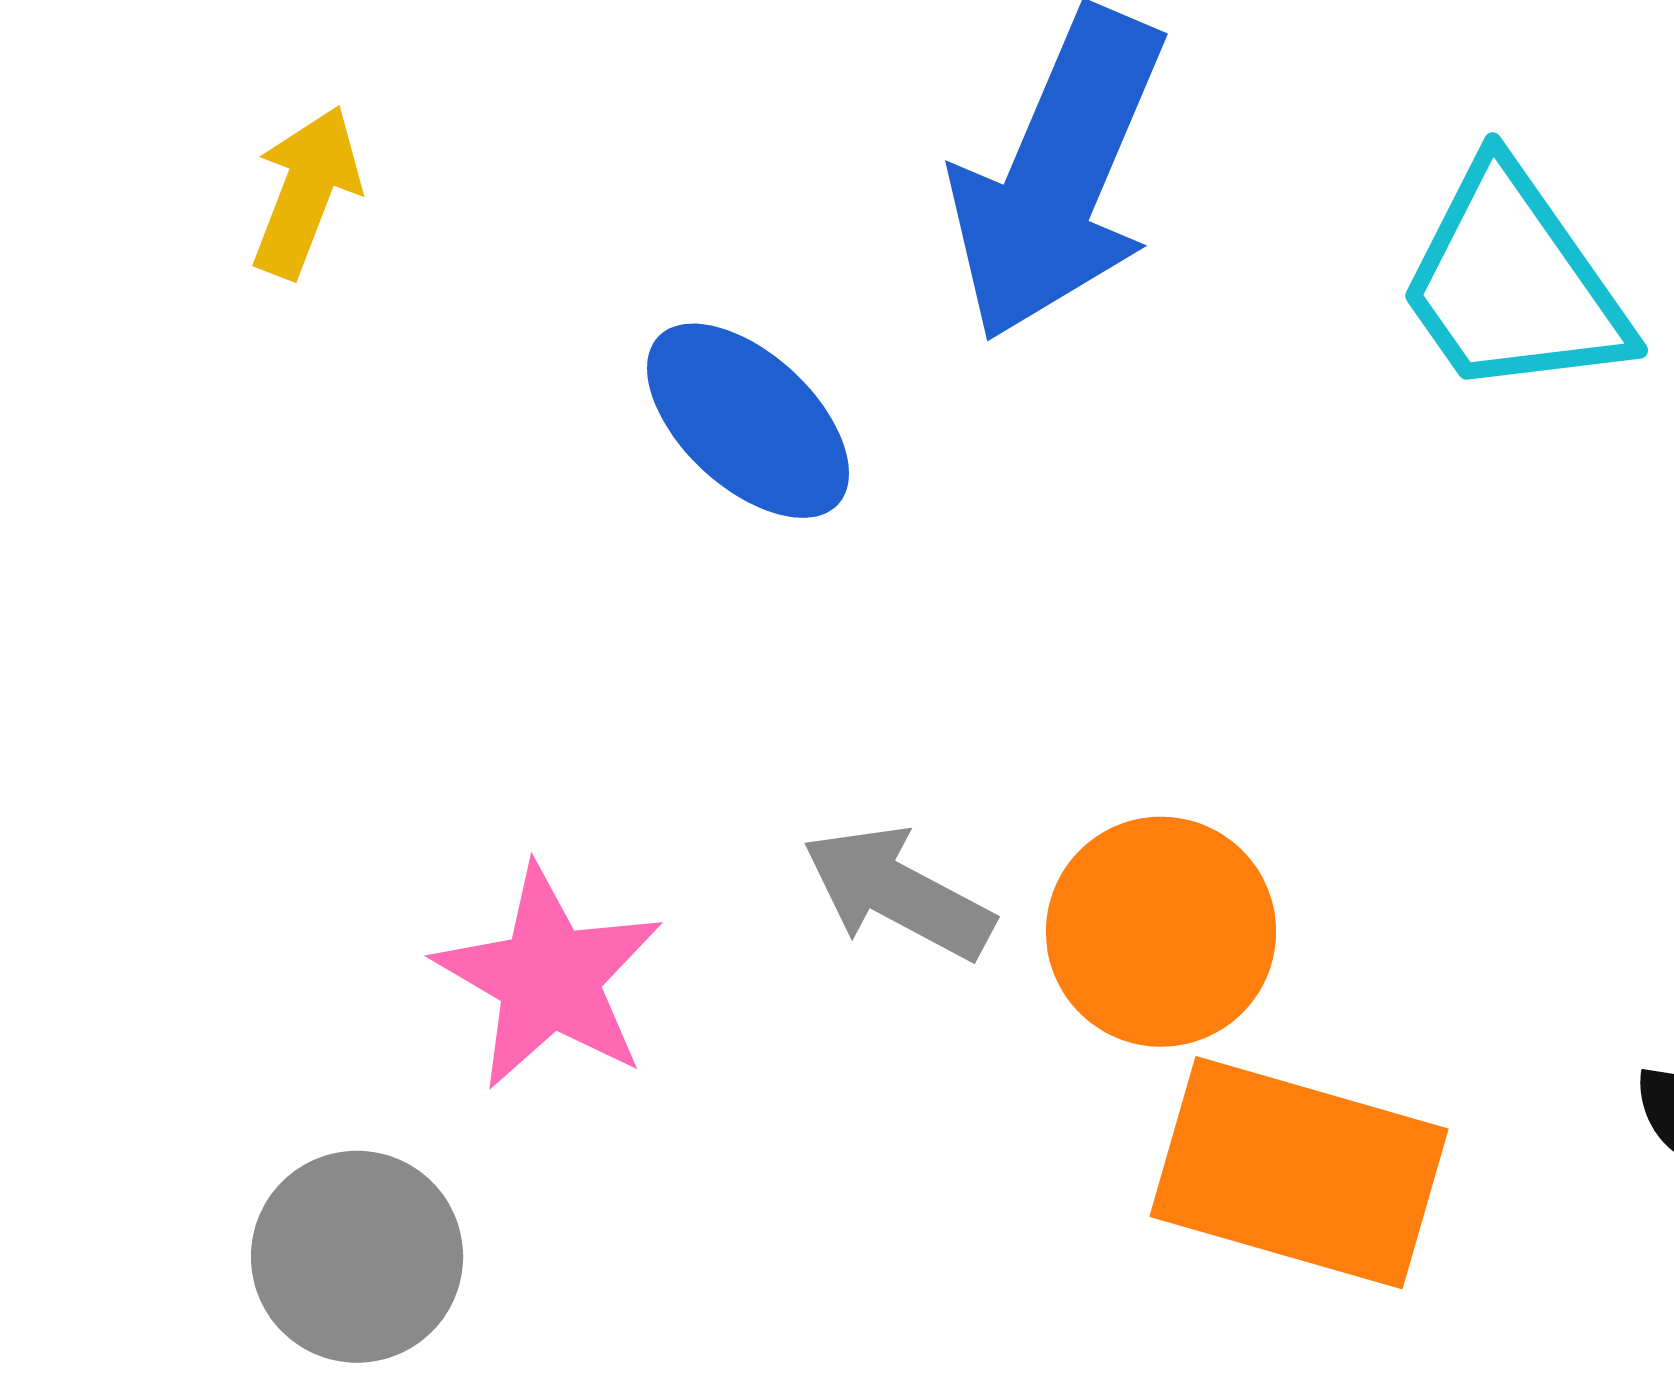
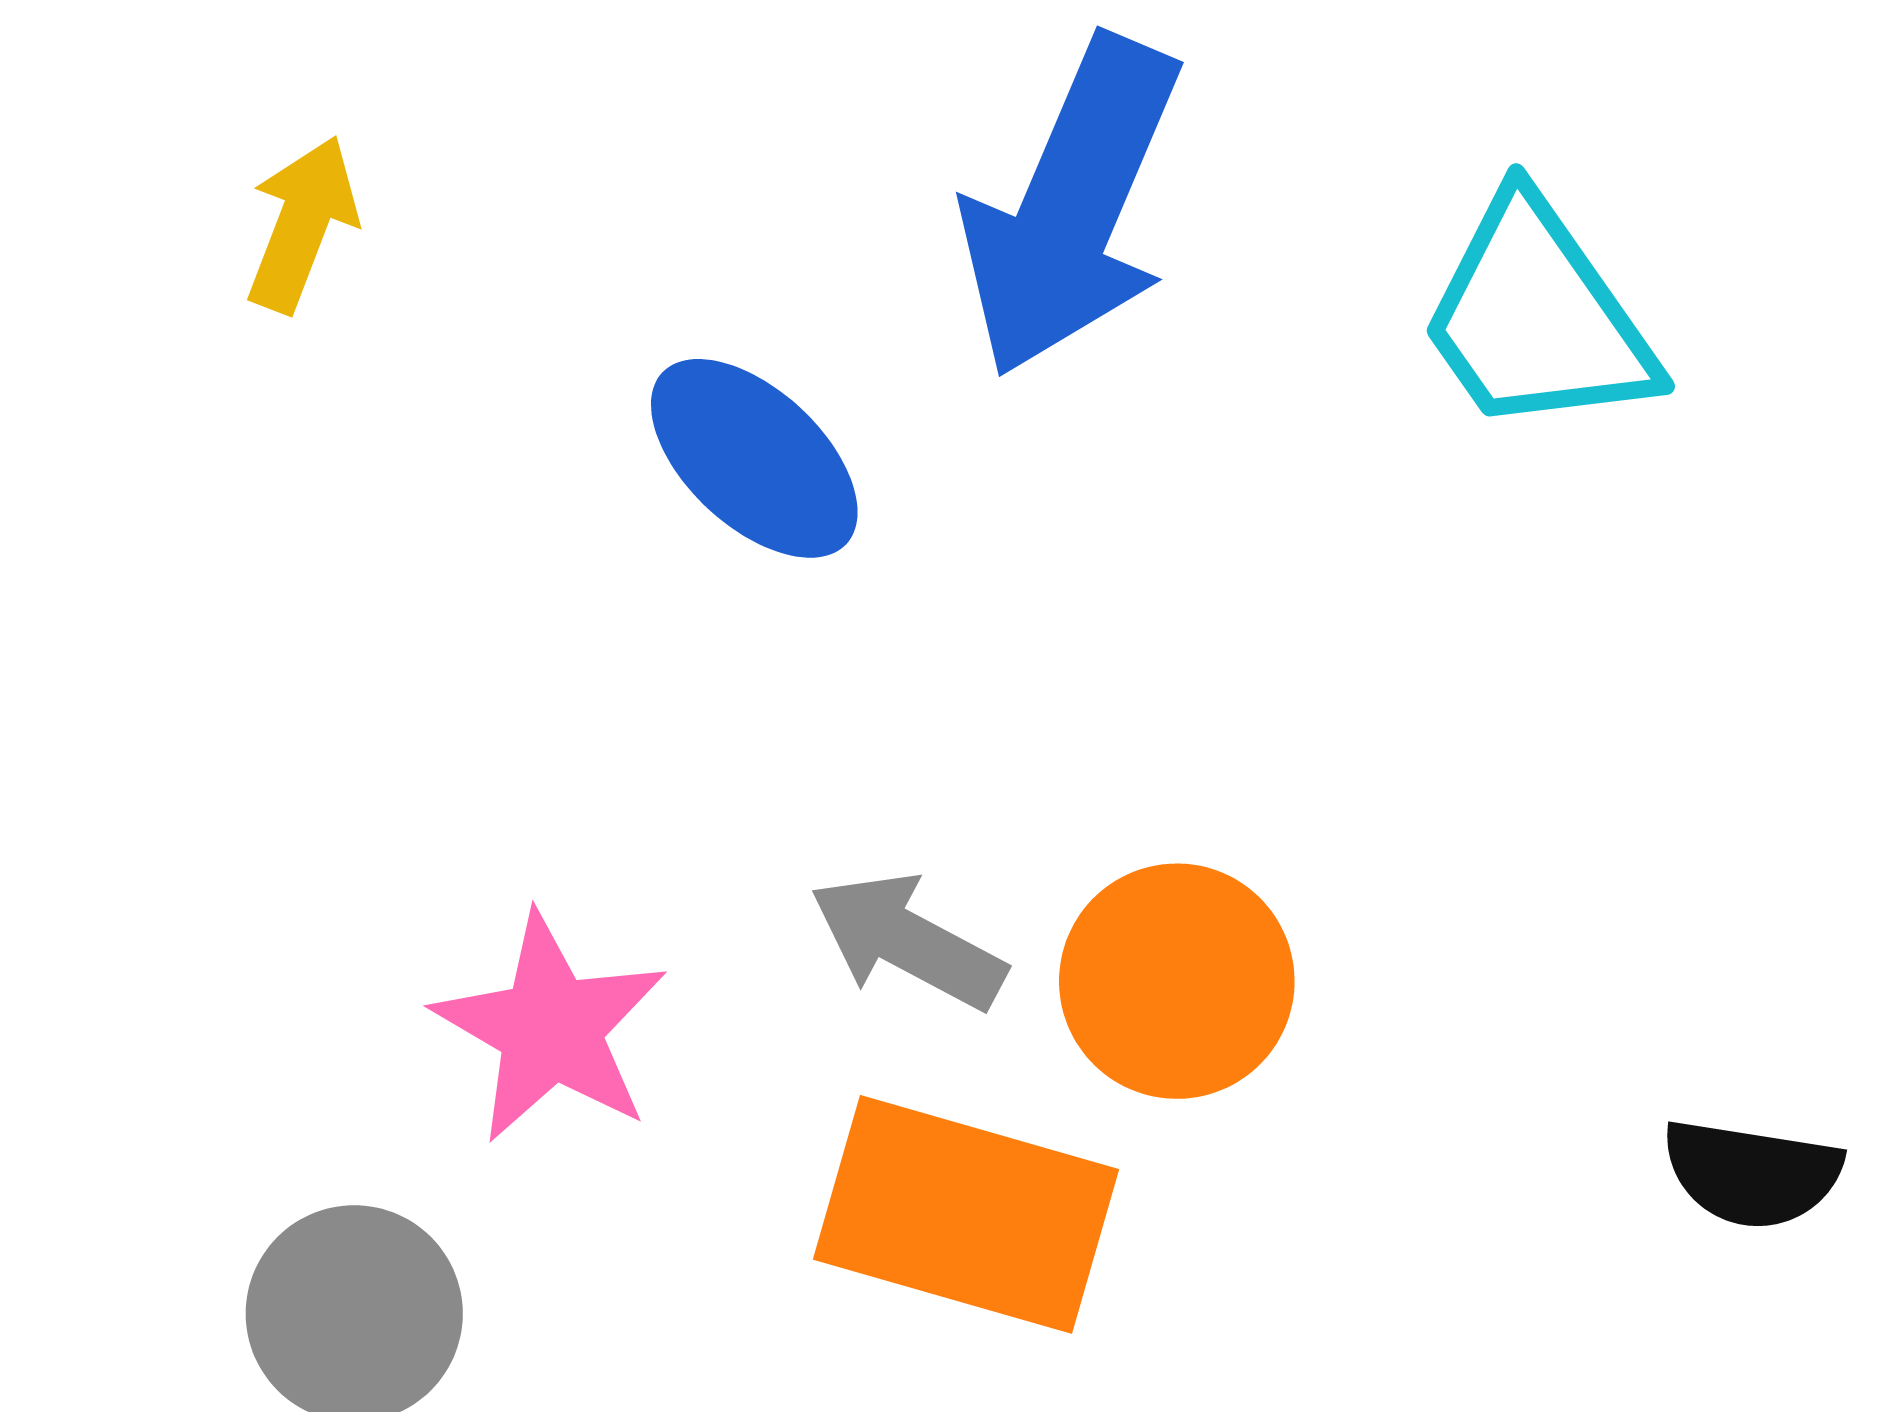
orange rectangle: (1299, 1173) -> (966, 1214), moved

